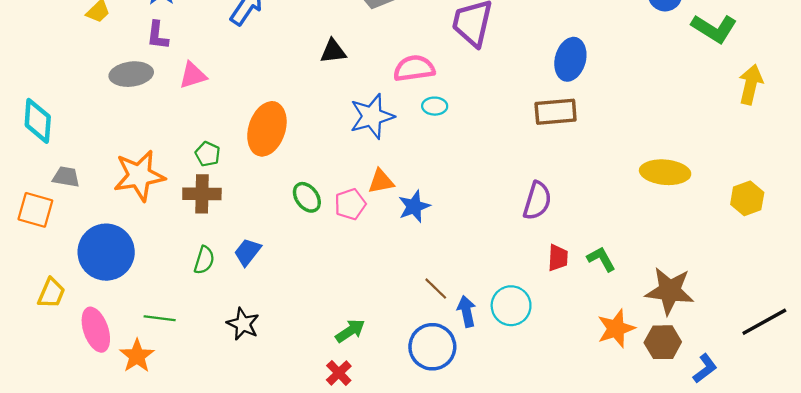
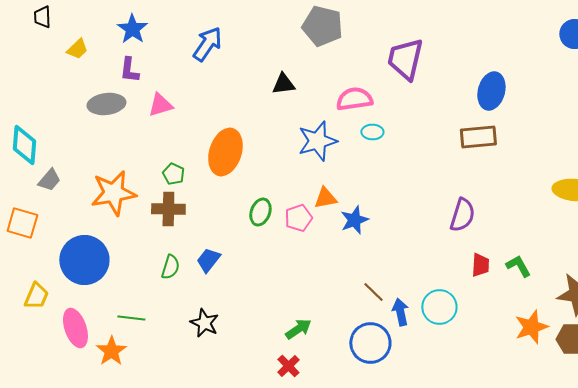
gray trapezoid: (66, 177) -> (49, 180), moved, turned 120
green ellipse: (307, 197) -> (260, 212), turned 56

